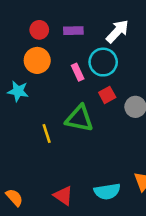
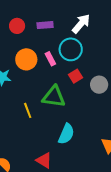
orange circle: (37, 60) -> (26, 59), moved
cyan semicircle: (107, 191) -> (66, 134), moved, turned -55

